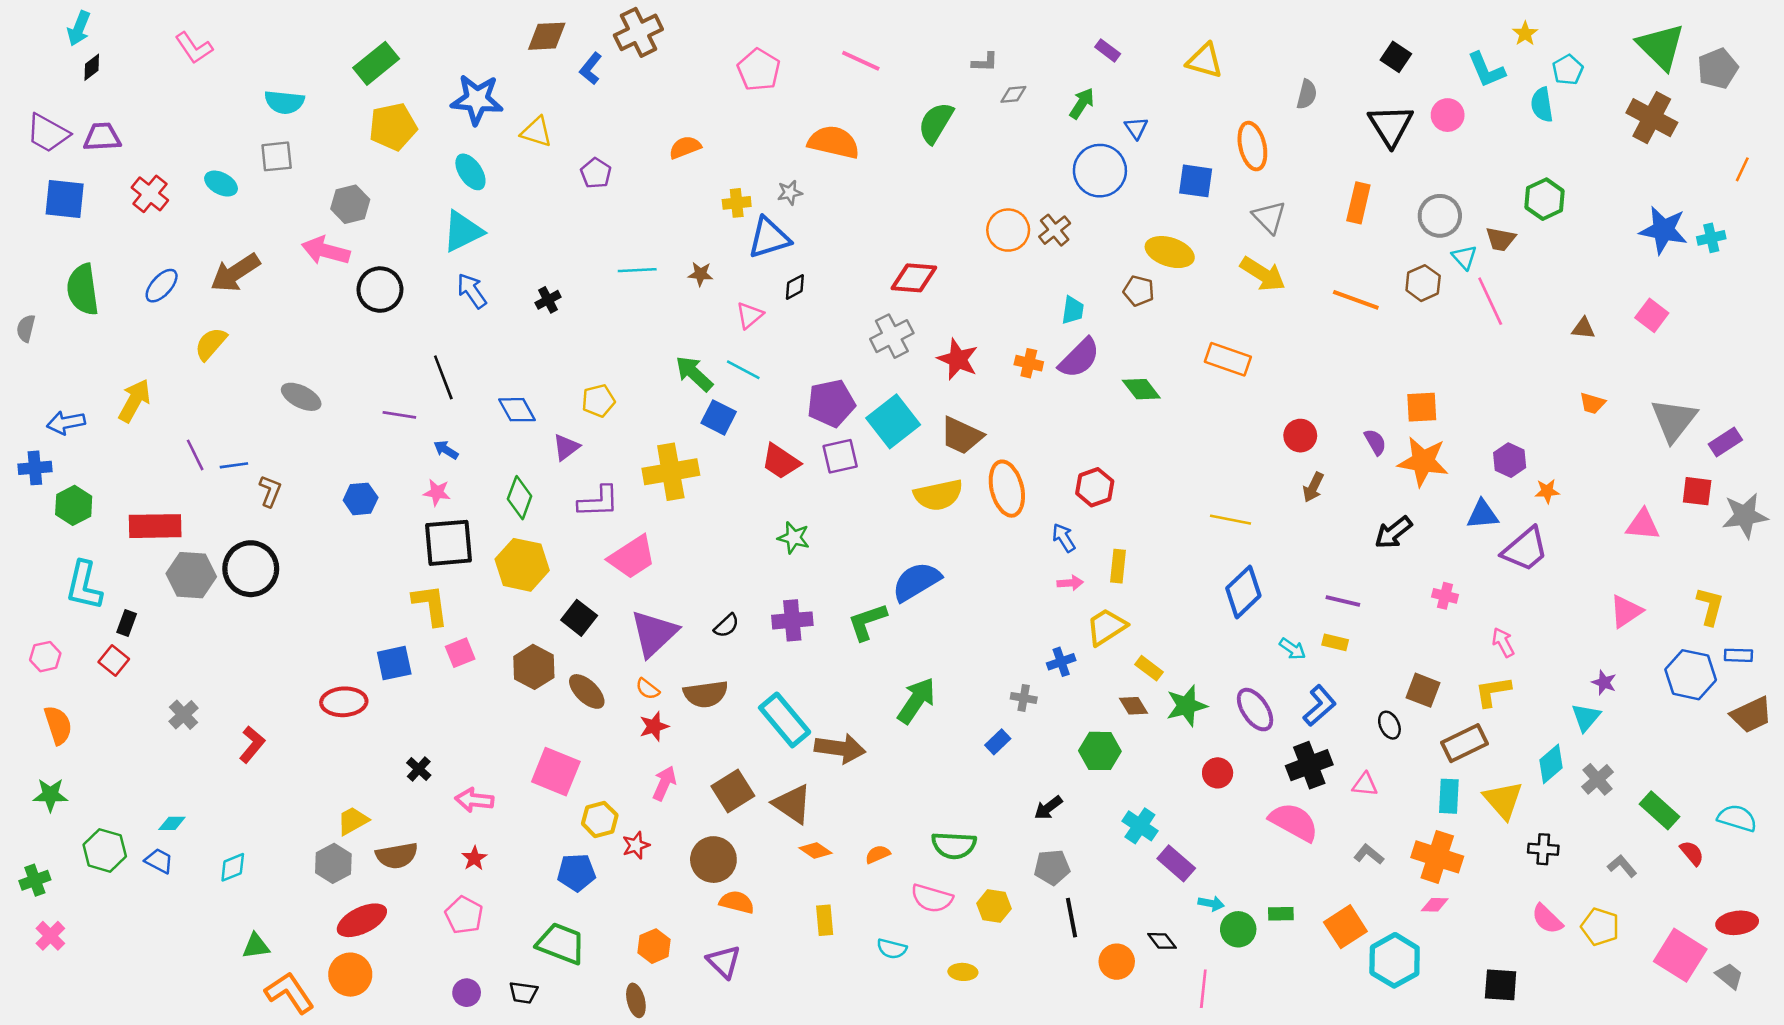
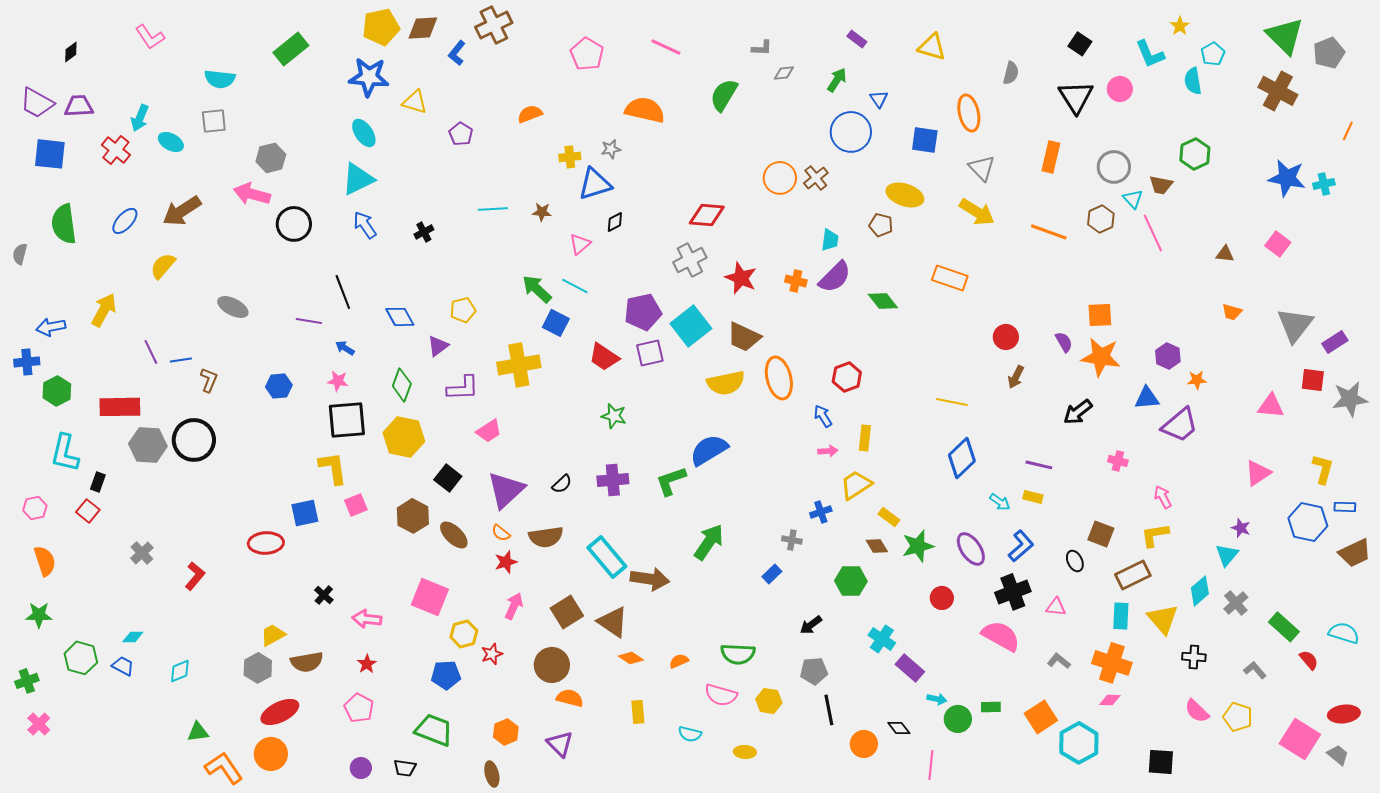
cyan arrow: (79, 28) -> (140, 118), moved
yellow pentagon: (393, 127) -> (381, 27), moved
pink trapezoid: (632, 557) -> (489, 431), size x0.7

